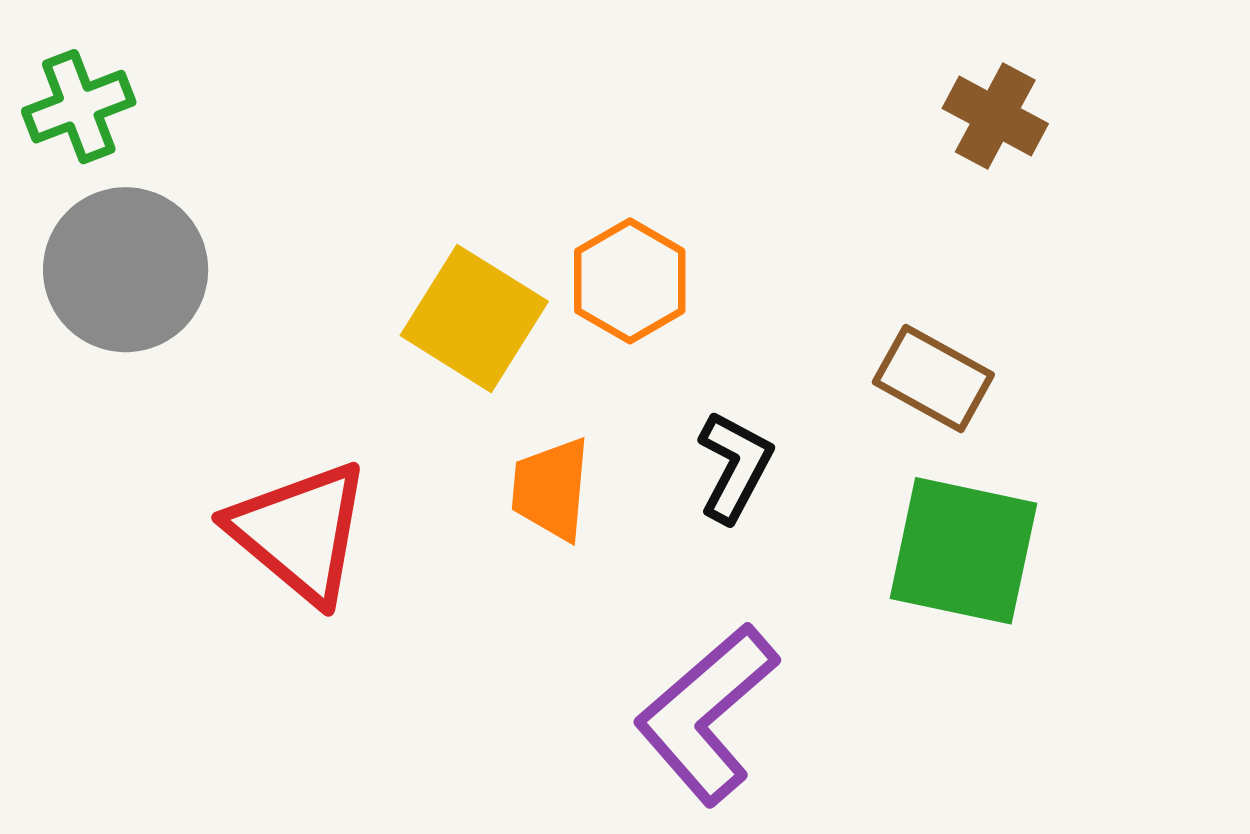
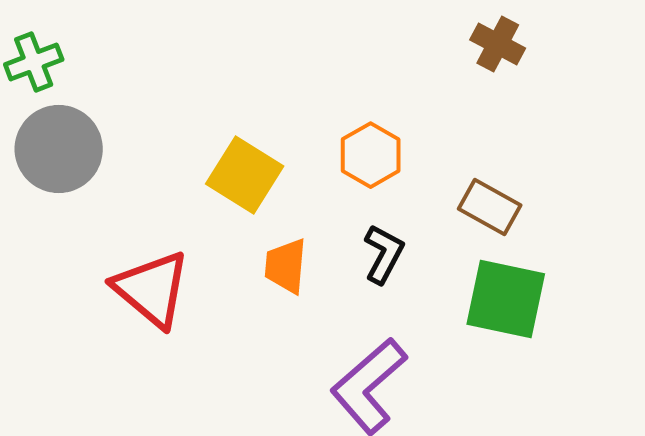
brown cross: (995, 116) -> (498, 44), moved
orange hexagon: (630, 281) -> (371, 155), moved

